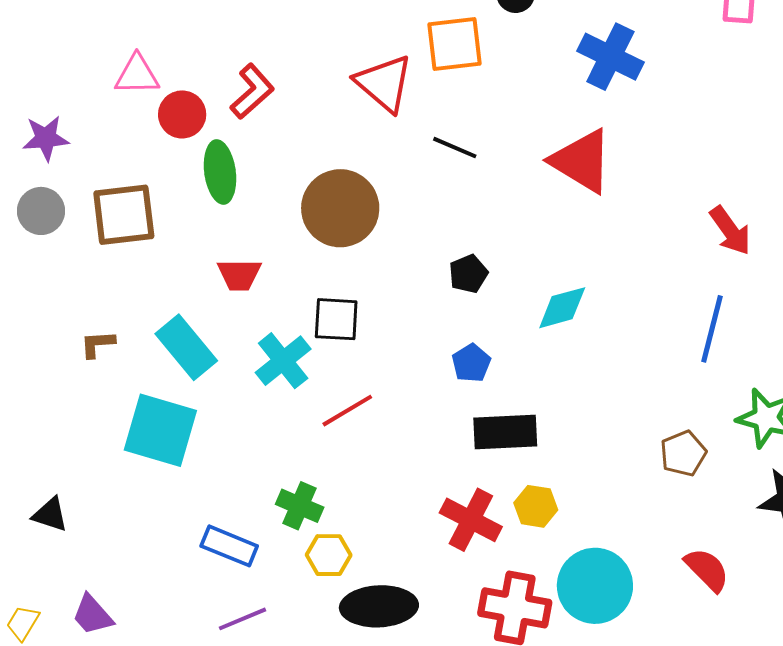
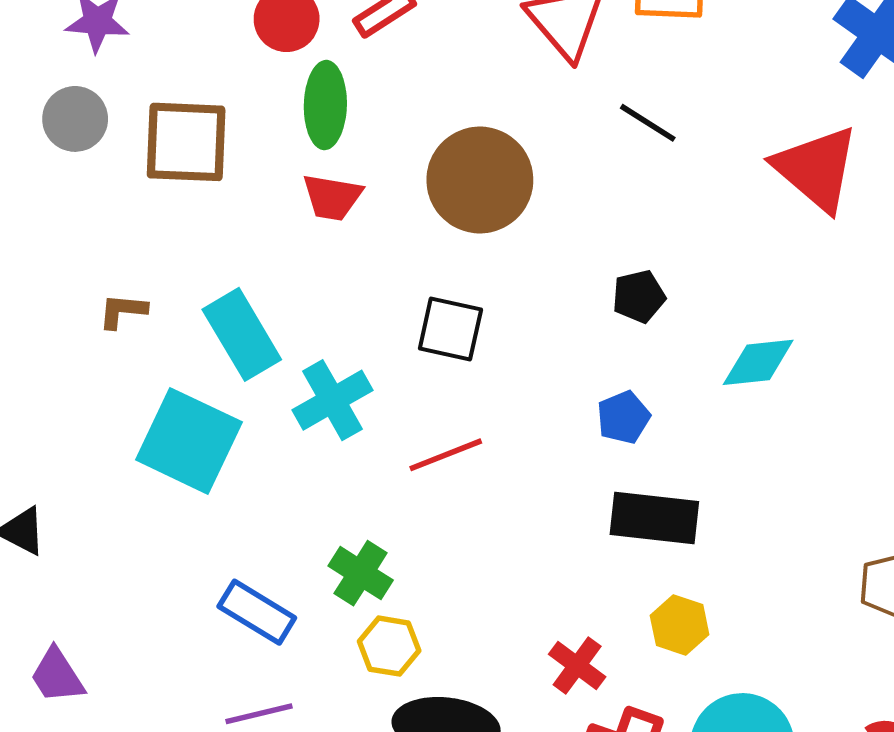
red trapezoid: (239, 275) -> (332, 197), moved
cyan cross: (283, 361) -> (332, 400), moved
red cross: (471, 520) -> (577, 665), moved, size x0.7

